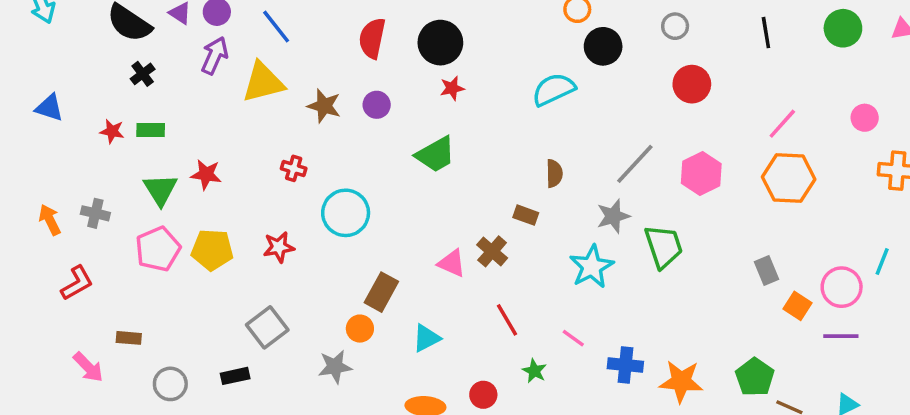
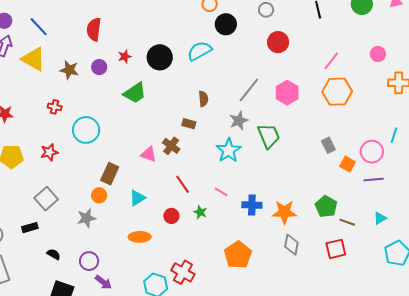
black circle: (440, 43) -> (160, 57), moved
yellow triangle: (263, 82) -> (34, 59), turned 48
red star: (452, 88) -> (125, 56), moved
red circle: (483, 395) -> (171, 216), moved

